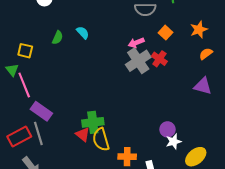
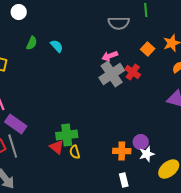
orange square: (165, 33) -> (148, 49), moved
green semicircle: (58, 38) -> (32, 43), moved
yellow semicircle: (101, 140) -> (75, 152), size x0.6
orange cross: (127, 157) -> (122, 151), moved

